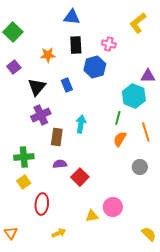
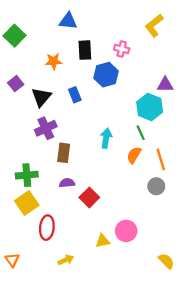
blue triangle: (72, 17) -> (68, 21), moved
purple square: (14, 67) -> (16, 84), moved
green line: (118, 118) -> (141, 133), moved, turned -40
cyan arrow: (81, 124) -> (106, 138), moved
orange line: (146, 132) -> (161, 159), moved
yellow square: (24, 182) -> (27, 203), size x1.5

